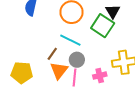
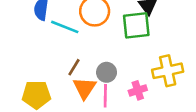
green square: (103, 26) -> (136, 25), turned -35
cyan line: (70, 40) -> (65, 27), moved

